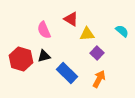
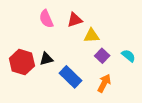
red triangle: (71, 19) -> (75, 20), turned -49
pink semicircle: (44, 30) -> (46, 19), moved
cyan semicircle: (122, 31) -> (128, 56), moved

